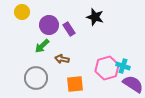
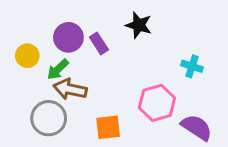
yellow circle: (22, 12) -> (27, 56), moved
brown arrow: (62, 59) -> (70, 89), moved, size x1.5
cyan cross: (123, 66) -> (192, 66), moved

